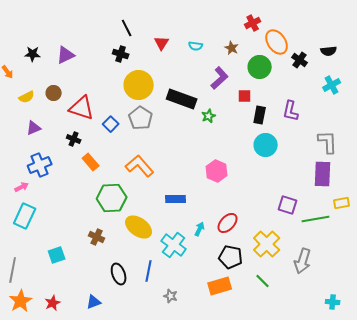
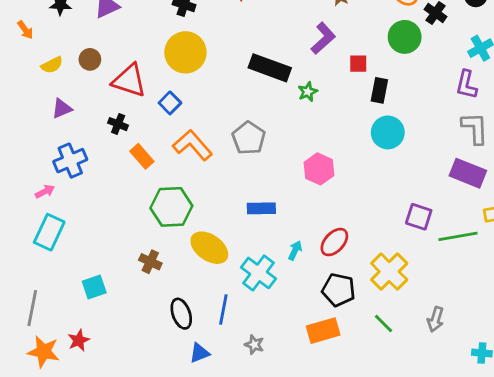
green circle: (260, 67) -> (405, 37), moved
yellow circle: (139, 85) -> (185, 52), moved
purple L-shape: (291, 111) -> (466, 85), moved
gray pentagon: (141, 118) -> (249, 138), moved
orange L-shape: (140, 166) -> (192, 145), moved
purple rectangle: (323, 174) -> (468, 173), turned -70
gray arrow: (303, 261) -> (436, 319), moved, size x0.7
orange star: (21, 301) -> (44, 352), turned -30
blue triangle: (94, 302) -> (200, 353), moved
red star: (53, 303) -> (79, 340), moved

